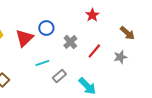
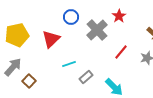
blue circle: (46, 28) -> (71, 17), moved
gray cross: (70, 42) -> (97, 30), moved, size x1.5

